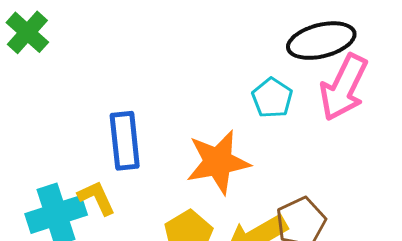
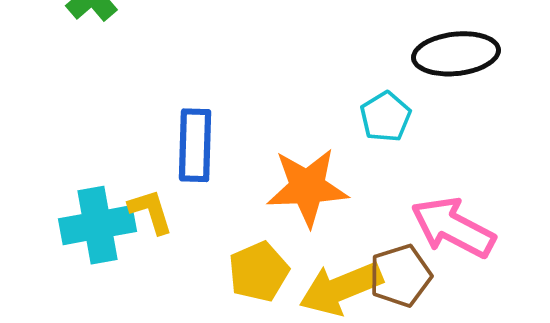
pink arrow: (344, 87) -> (453, 227), moved, turned 84

